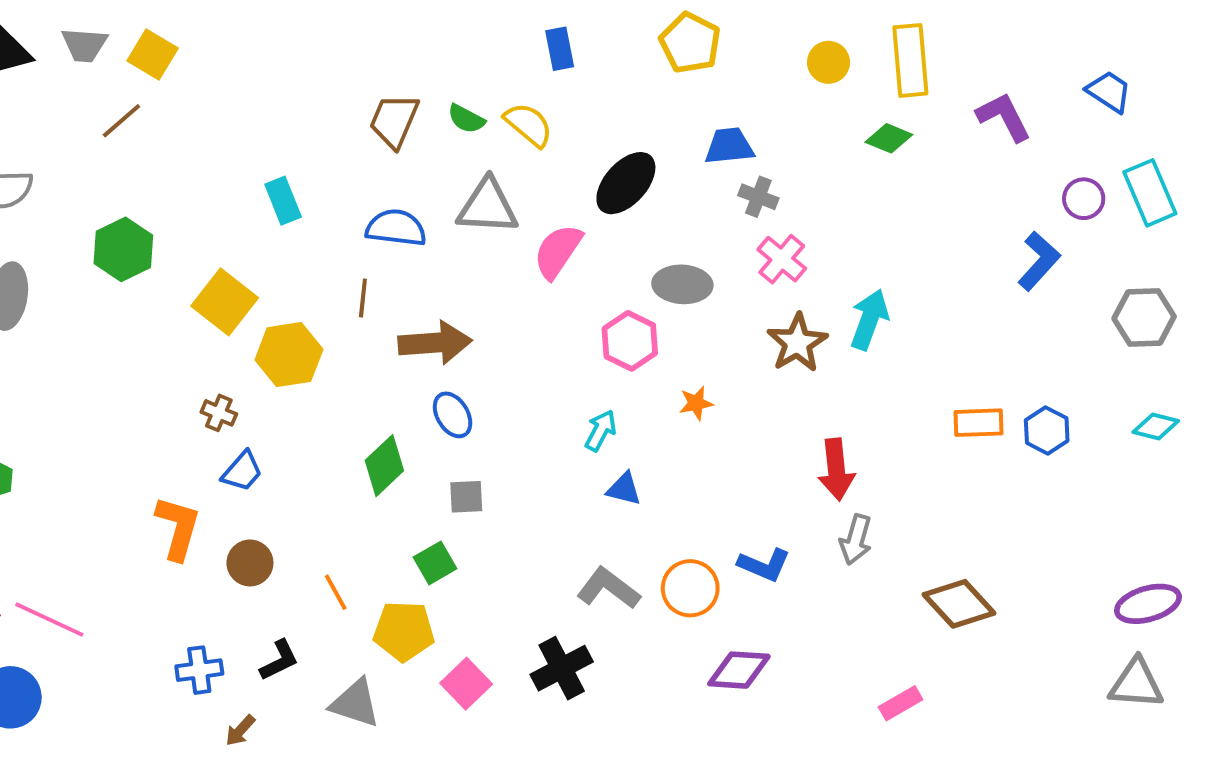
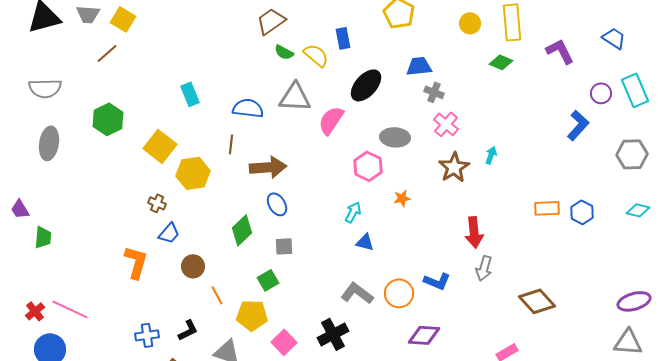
blue rectangle: (560, 49) -> (343, 38), moved
brown trapezoid: (394, 121) -> (271, 21), moved, turned 32
cyan arrow: (869, 319) -> (491, 155), size x0.6
brown circle: (250, 563) -> (193, 266), moved

